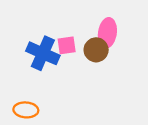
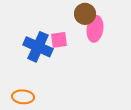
brown circle: (96, 50) -> (85, 14), moved

